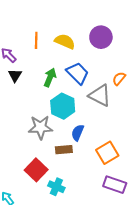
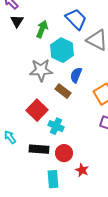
green arrow: (50, 77) -> (42, 29), moved
brown rectangle: (64, 150) -> (63, 91), turned 42

